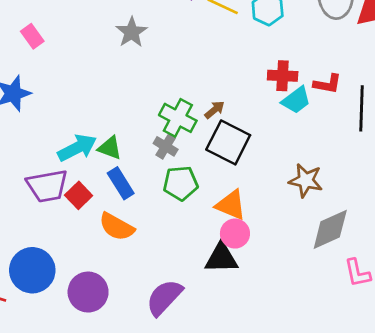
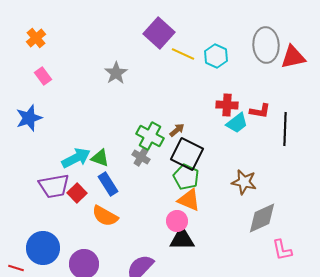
green pentagon: (181, 183) -> (186, 177), moved, turned 30
pink circle: (235, 234) -> (177, 221), moved

